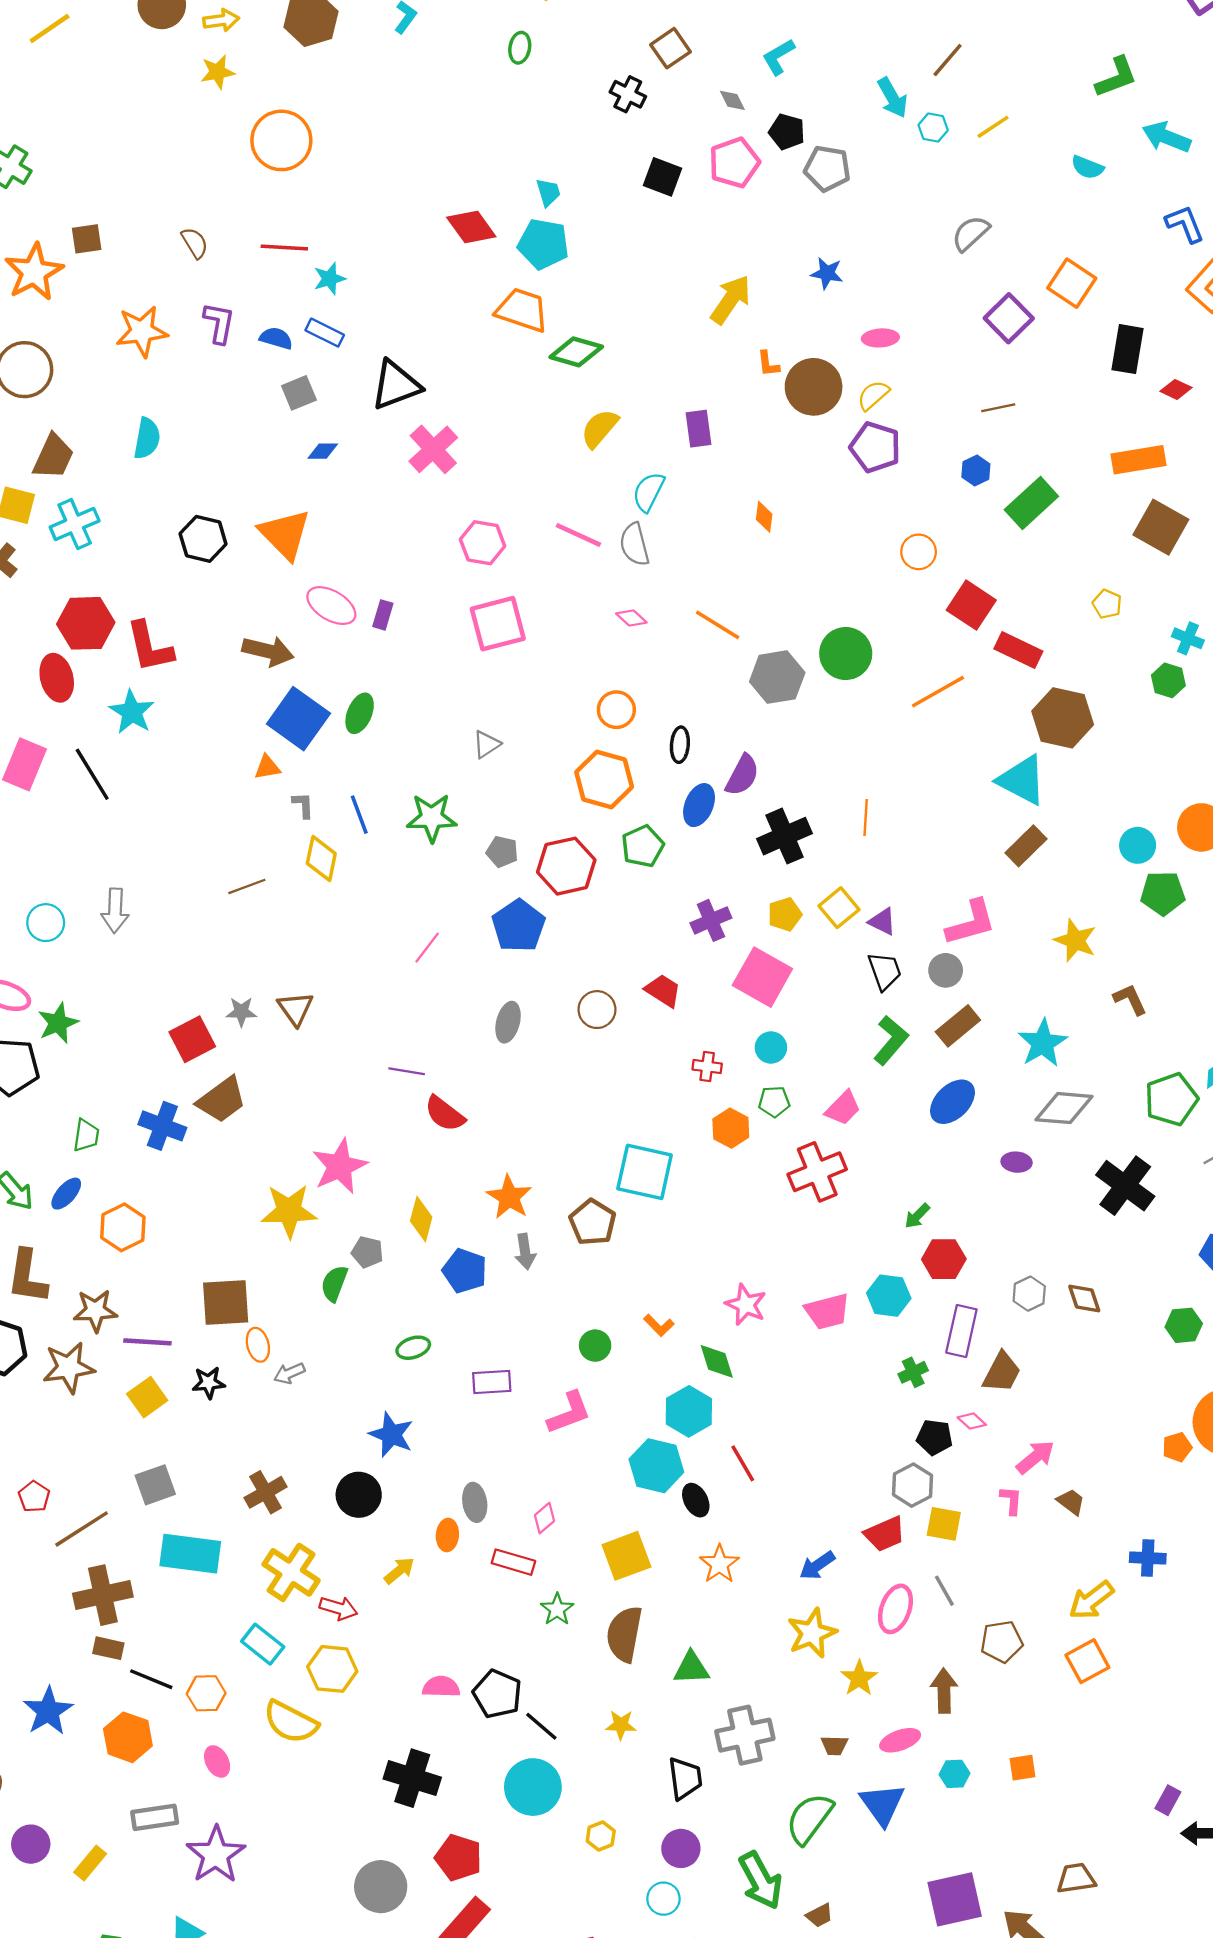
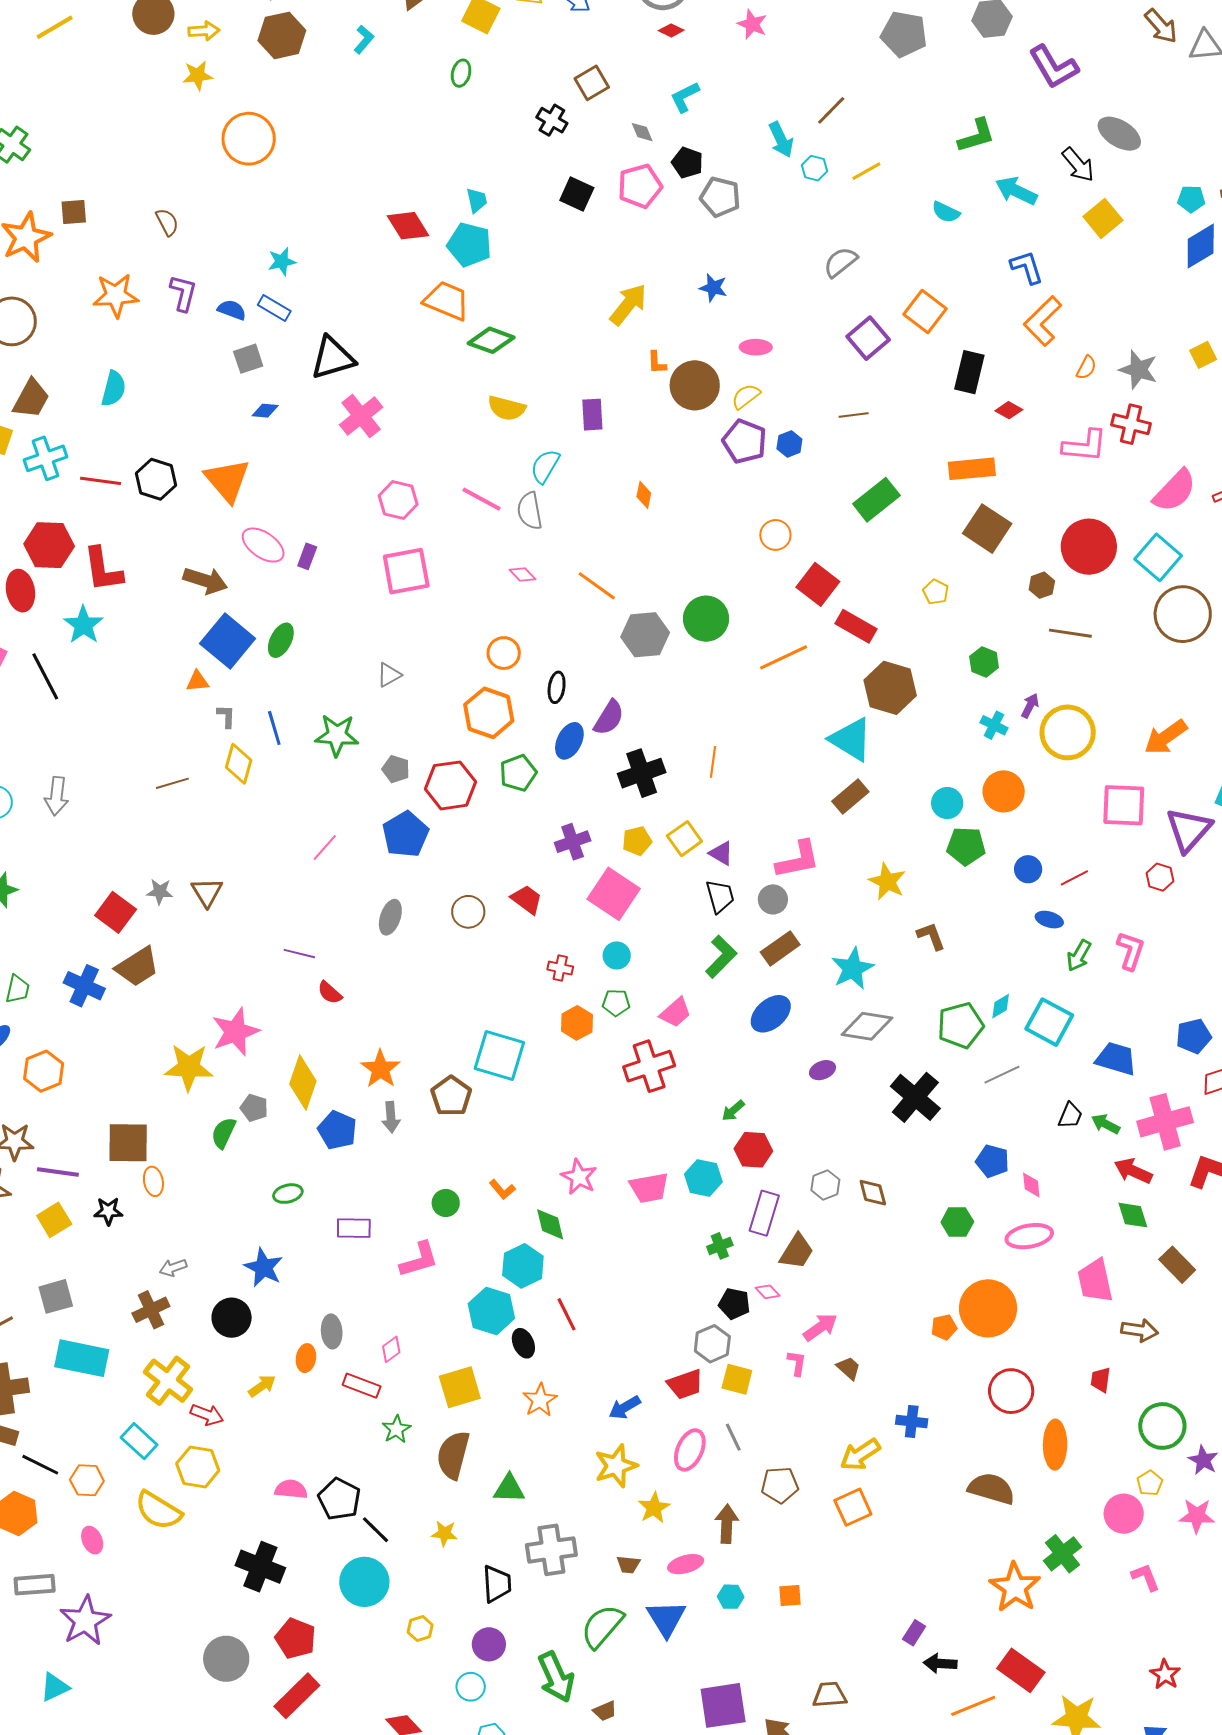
red line: (284, 248) -> (101, 481), moved
yellow semicircle: (600, 428) -> (507, 408), turned -120
blue hexagon: (976, 470) -> (789, 444), moved
cyan cross: (1188, 638) -> (994, 725), moved
red square: (192, 1039) -> (116, 912), turned -30
red semicircle: (445, 1114) -> (330, 993), size x0.7
purple ellipse: (1017, 1162) -> (822, 1070), turned -30
yellow diamond: (421, 1219) -> (303, 1082), size x1.4
gray arrow: (289, 1373) -> (173, 1268), moved

